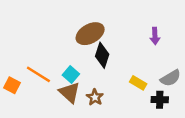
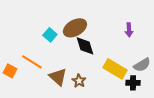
black diamond: (102, 55) -> (85, 46), turned -35
cyan square: (71, 74) -> (50, 35), moved
yellow rectangle: (138, 83) -> (115, 69), size x1.6

